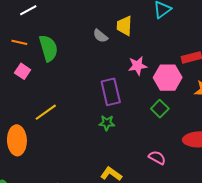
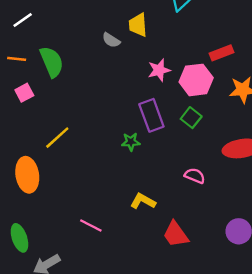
pink square: (23, 71) -> (24, 93), turned 35
purple rectangle: (111, 92) -> (151, 115), moved

